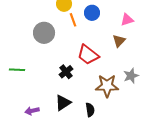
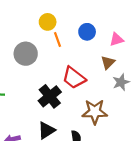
blue circle: (92, 13) -> (87, 32), moved
black cross: (66, 72) -> (50, 96), size x1.5
gray star: (131, 76) -> (121, 82), moved

